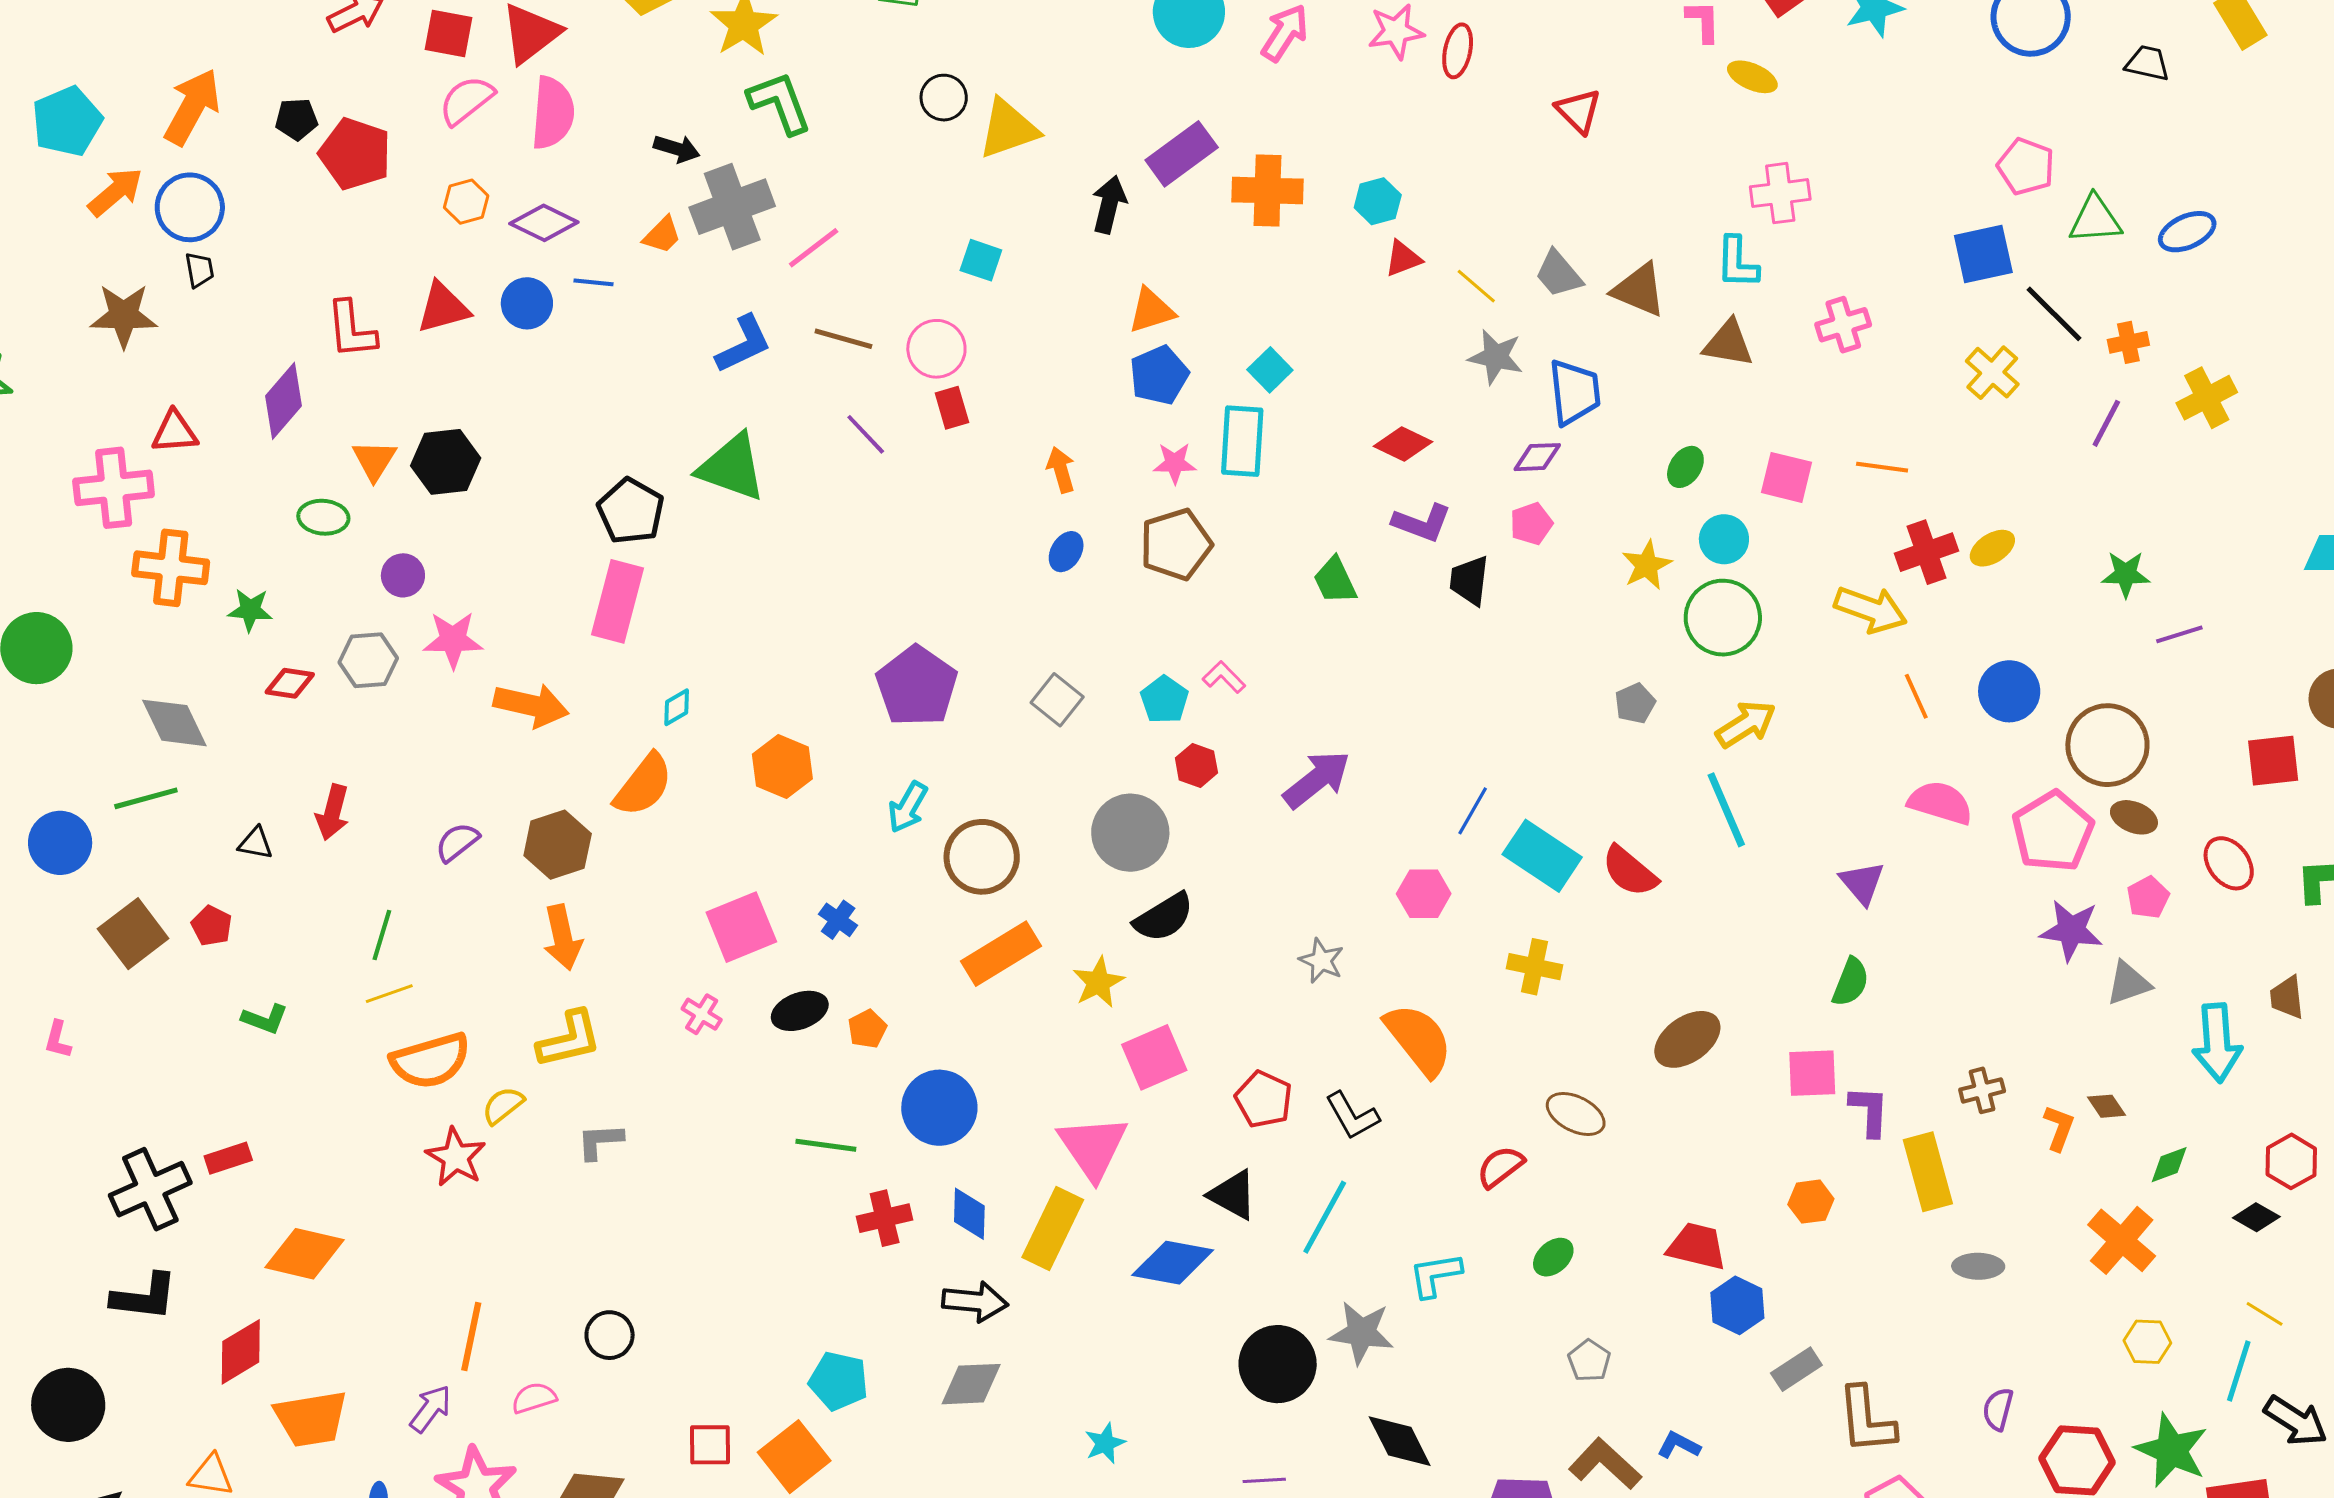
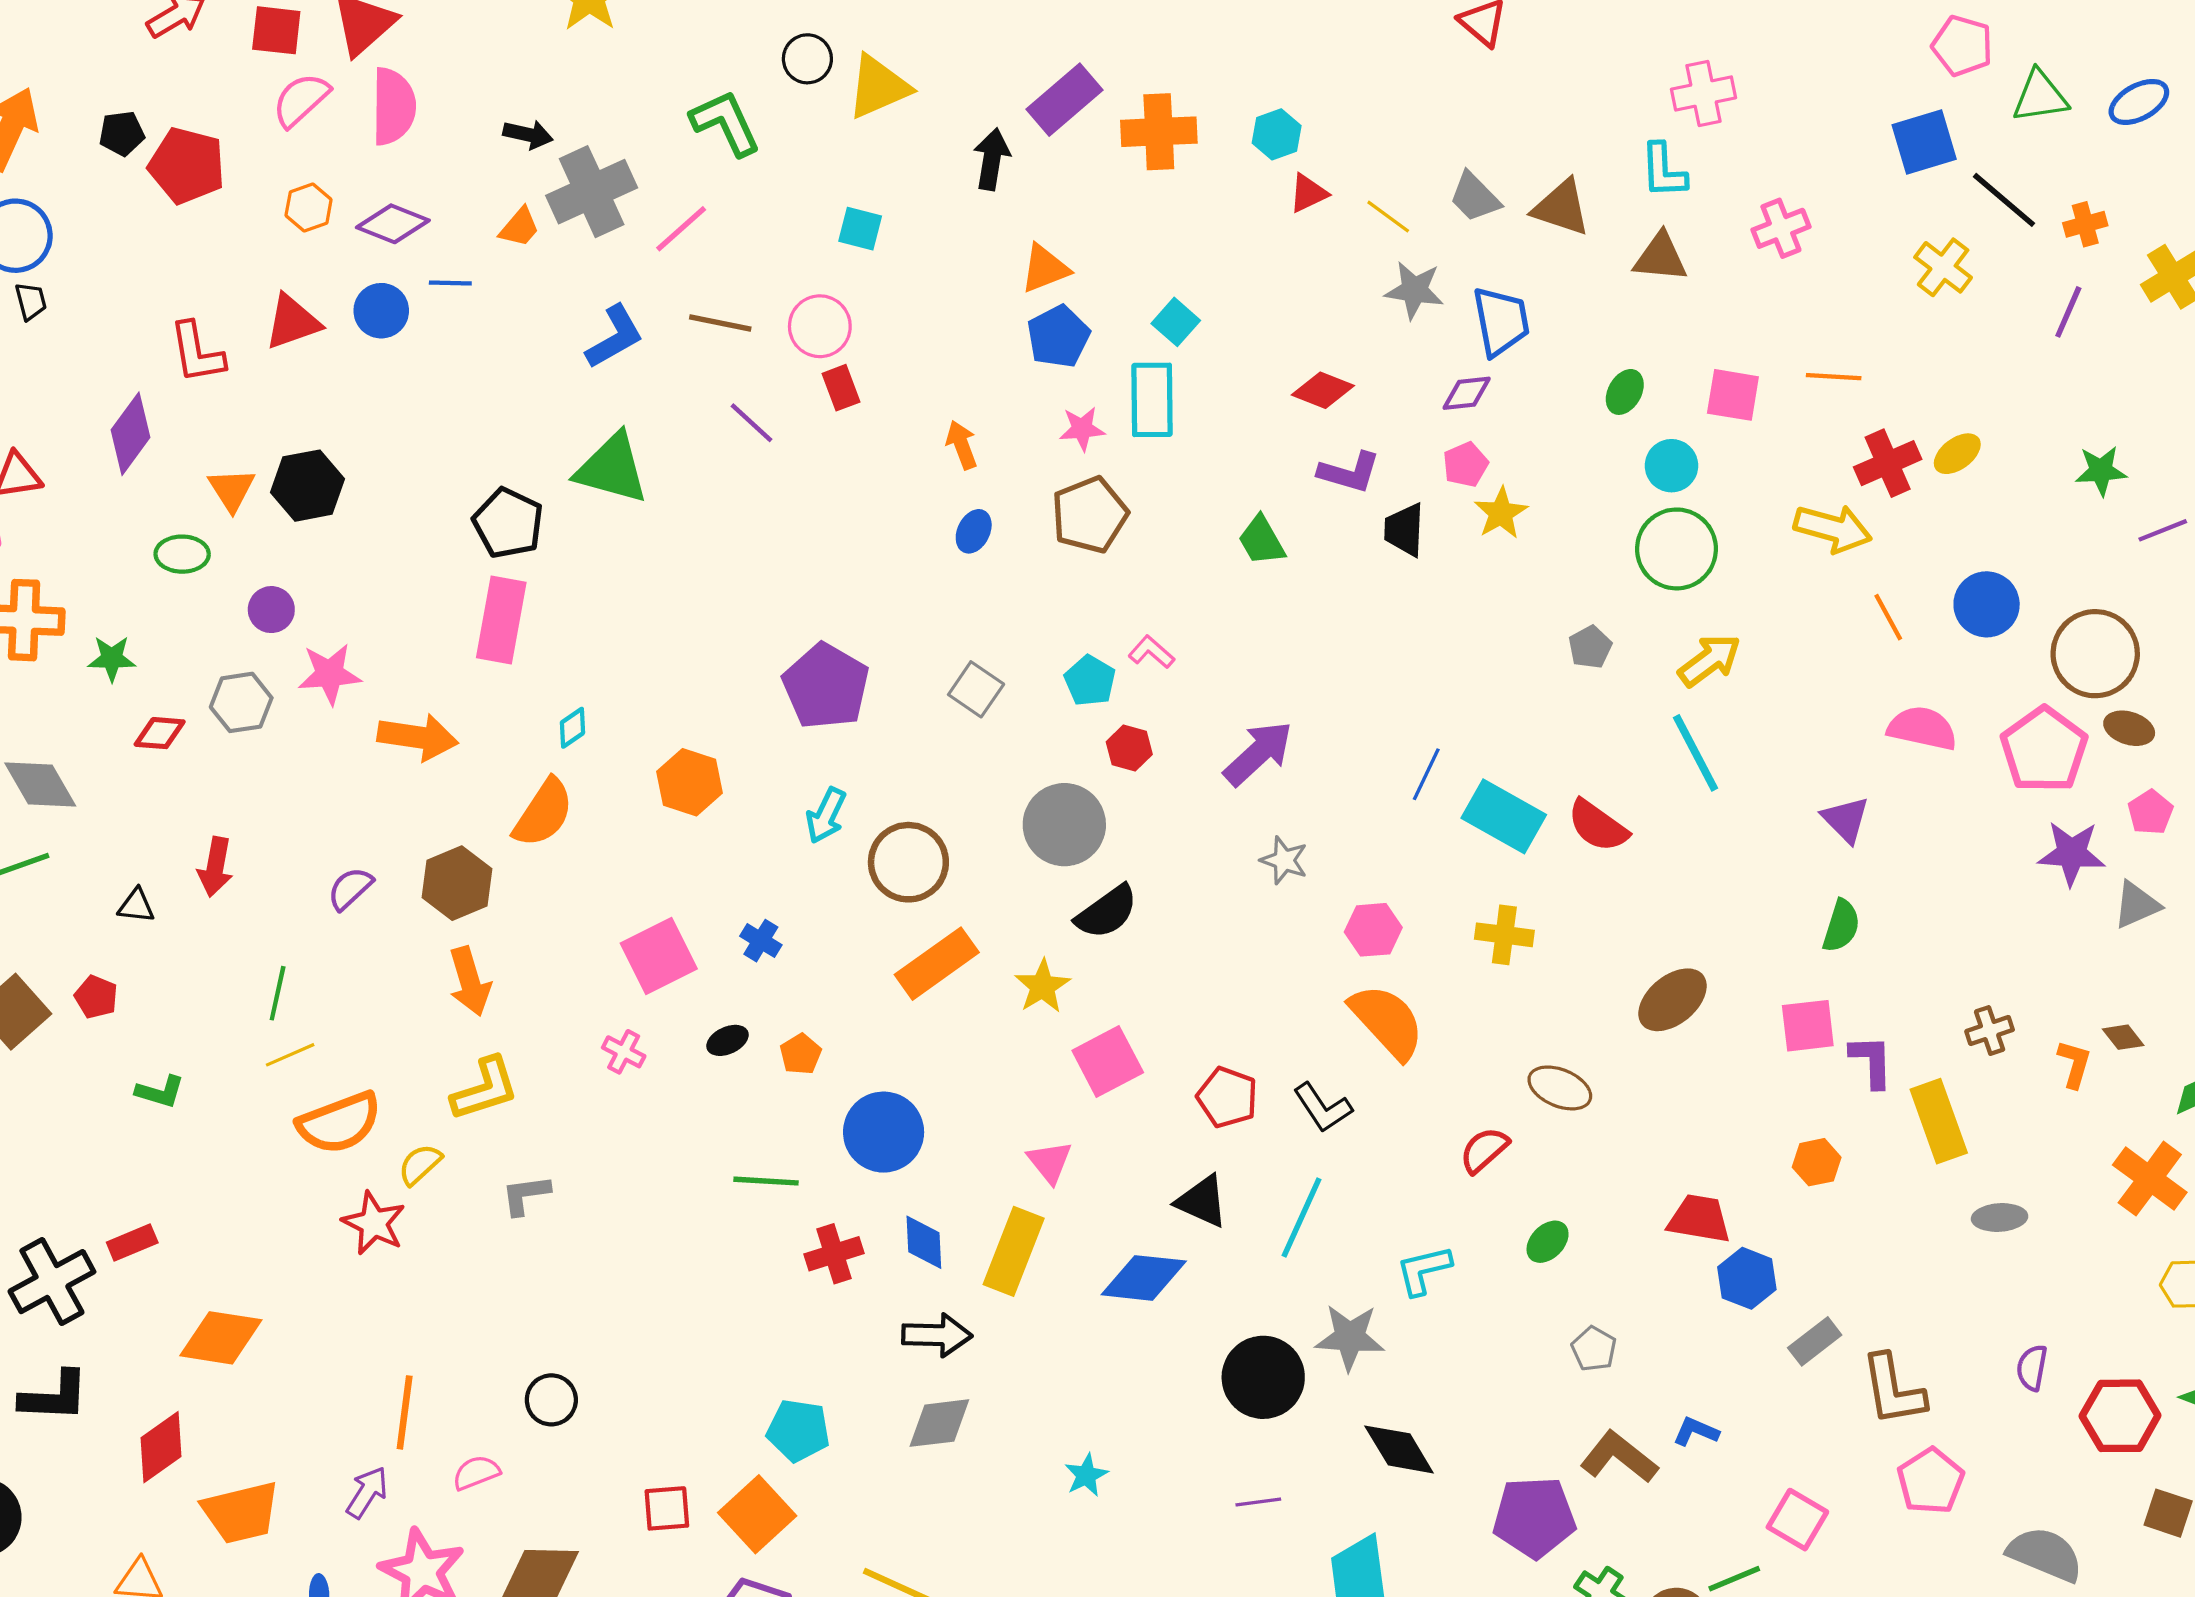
green L-shape: (780, 103) -> (726, 123), moved
yellow star: (1647, 565) -> (1501, 513), moved
pink hexagon: (1424, 894) -> (1373, 930), moved
gray star: (1321, 961) -> (1284, 860), moved
black ellipse: (800, 1011) -> (727, 1040), size x0.7
pink triangle: (1093, 1147) -> (1050, 1162), size x0.6

